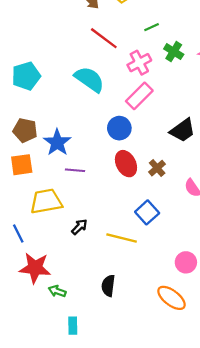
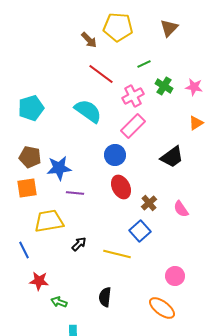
blue star: (57, 143) -> (59, 168), turned 30
brown cross: (157, 168) -> (149, 203), moved
red star: (35, 268) -> (39, 281), size x0.7

